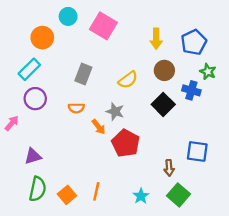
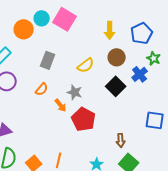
cyan circle: (68, 16) -> (42, 18), moved
orange circle: (42, 38) -> (24, 29), moved
blue cross: (191, 90) -> (140, 74), turned 35
orange semicircle: (76, 108) -> (42, 89), turned -48
blue square: (197, 151) -> (155, 120), moved

